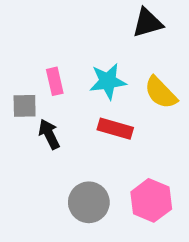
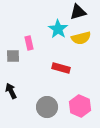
cyan star: (108, 81) -> (58, 29), moved, turned -30
yellow semicircle: (161, 93) -> (81, 38), moved, turned -60
black arrow: (49, 134) -> (11, 91), moved

